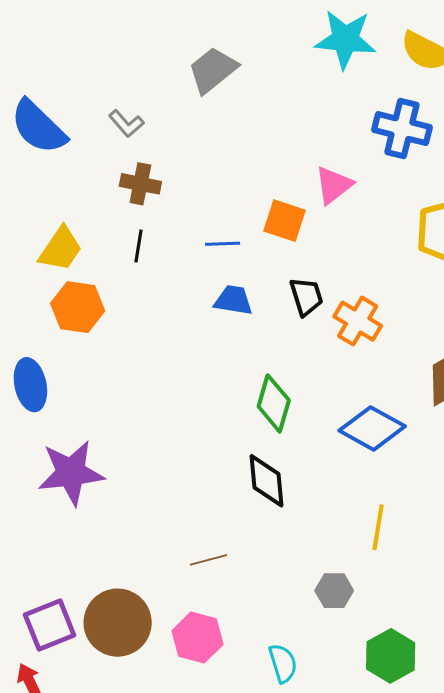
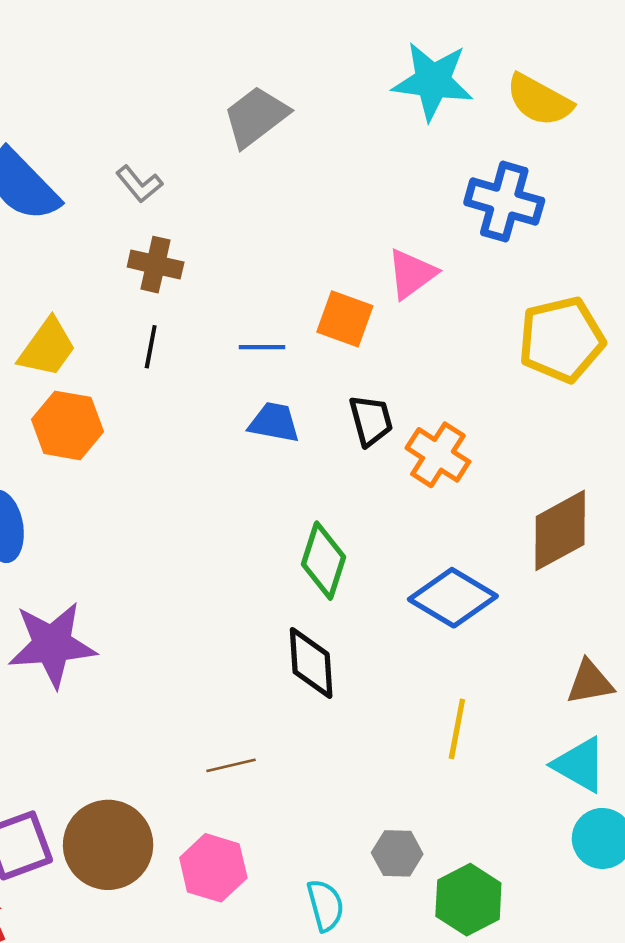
gray hexagon: (334, 591) -> (397, 853), moved

